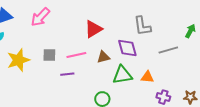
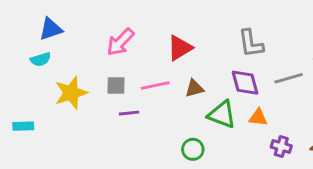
pink arrow: (40, 17) -> (120, 42), moved
purple diamond: (127, 48) -> (245, 83), moved
purple line: (67, 74) -> (129, 113), moved
green triangle: (122, 75) -> (222, 115), turned 30

